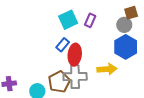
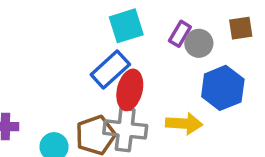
purple rectangle: (90, 20) -> (180, 34), moved
gray circle: (124, 25) -> (199, 43), moved
blue rectangle: (63, 45) -> (110, 69), size x1.5

